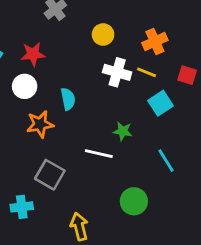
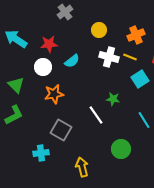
cyan semicircle: (68, 99) -> (72, 61), moved, turned 63
white line: (99, 154) -> (96, 115), turned 42

